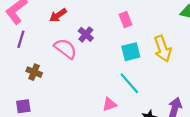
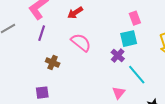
purple cross: (86, 34) -> (118, 55), moved
cyan square: (131, 52) -> (129, 39), moved
pink triangle: (109, 104) -> (119, 93), turned -32

